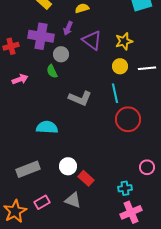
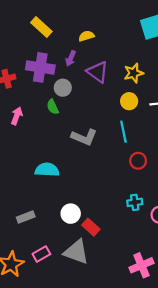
pink arrow: (20, 79) -> (17, 116), turned -49
red circle: (128, 119) -> (138, 161), size x0.6
gray rectangle: (28, 169) -> (26, 217), size x0.7
cyan cross: (125, 188) -> (135, 202), moved
gray triangle: (73, 200) -> (76, 252), size x1.4

